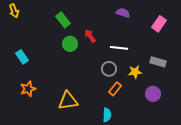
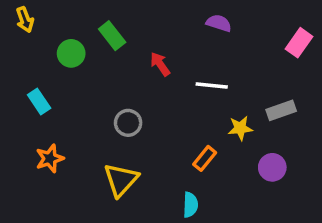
pink rectangle: (159, 24) -> (299, 43), moved
green circle: (70, 44) -> (71, 53), moved
gray rectangle: (158, 62) -> (281, 110), turned -35
gray circle: (109, 69) -> (128, 123), moved
yellow triangle: (68, 101) -> (121, 180), turned -40

